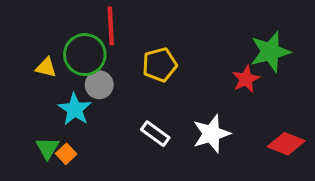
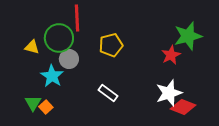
white star: (211, 134) -> (169, 93), moved
red diamond: (286, 144) -> (183, 107), moved

